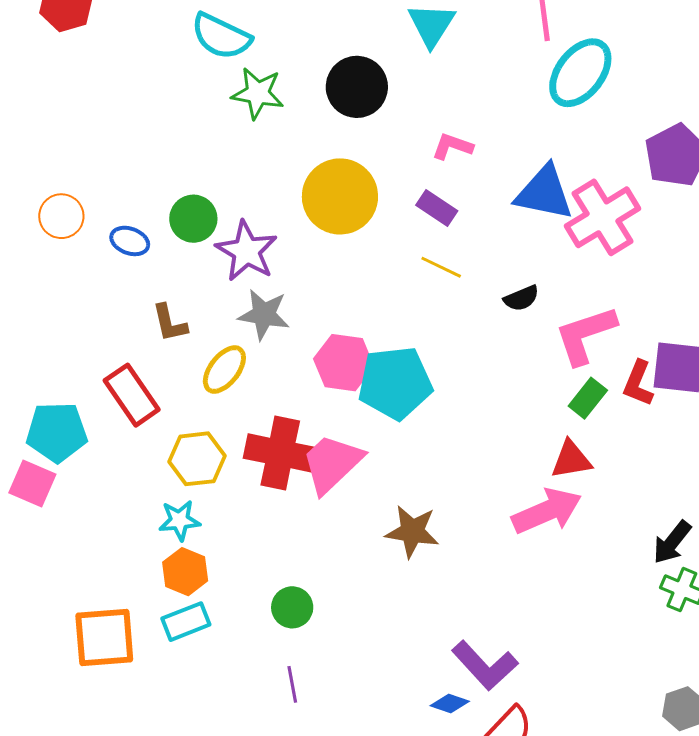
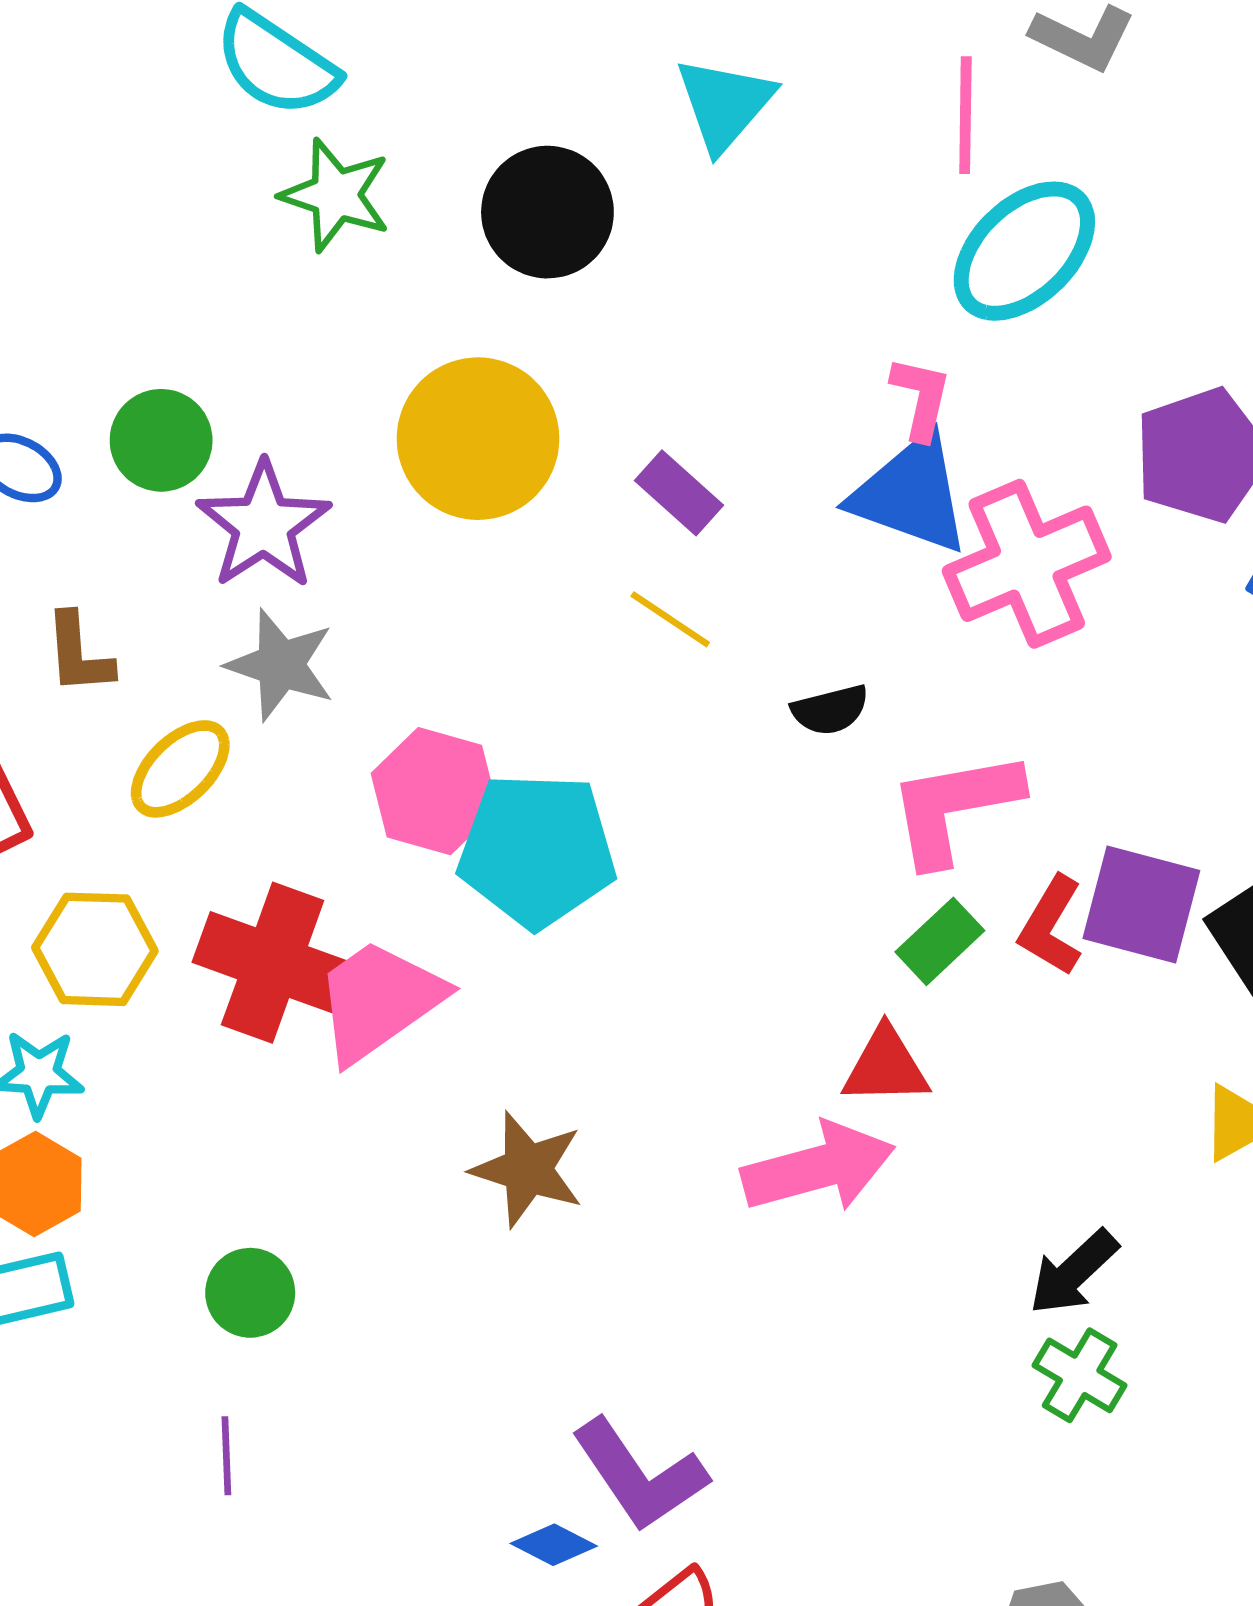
pink L-shape: (452, 146) -> (921, 398), moved, turned 75

